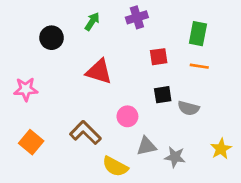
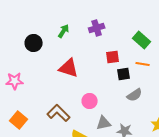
green rectangle: (198, 34) -> (142, 40), turned -60
black square: (163, 95) -> (124, 74), moved
gray semicircle: (188, 108) -> (135, 95), turned -49

